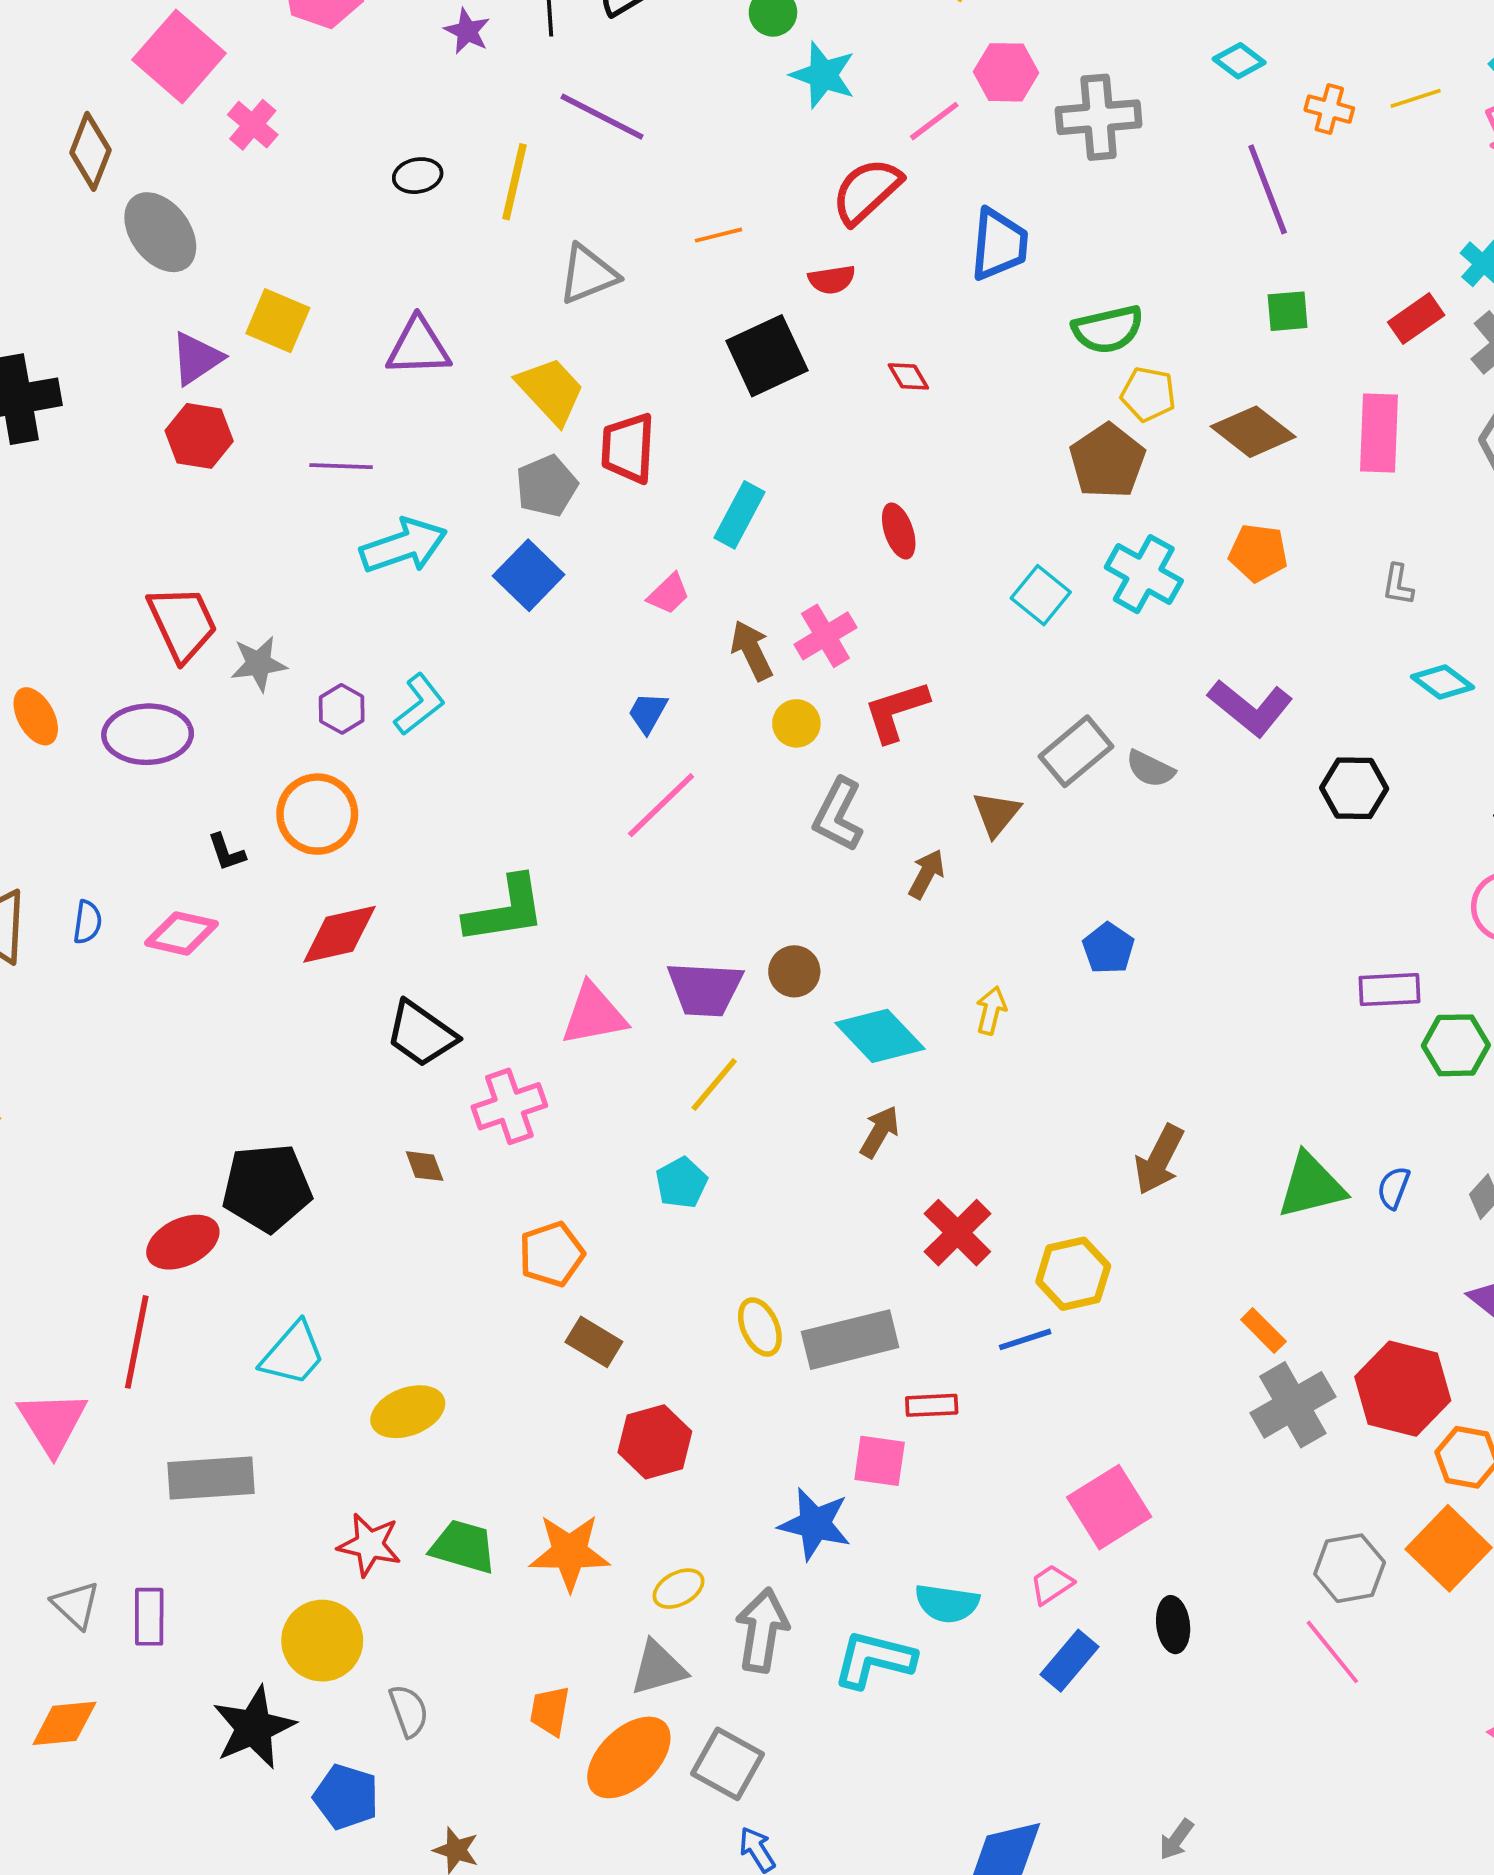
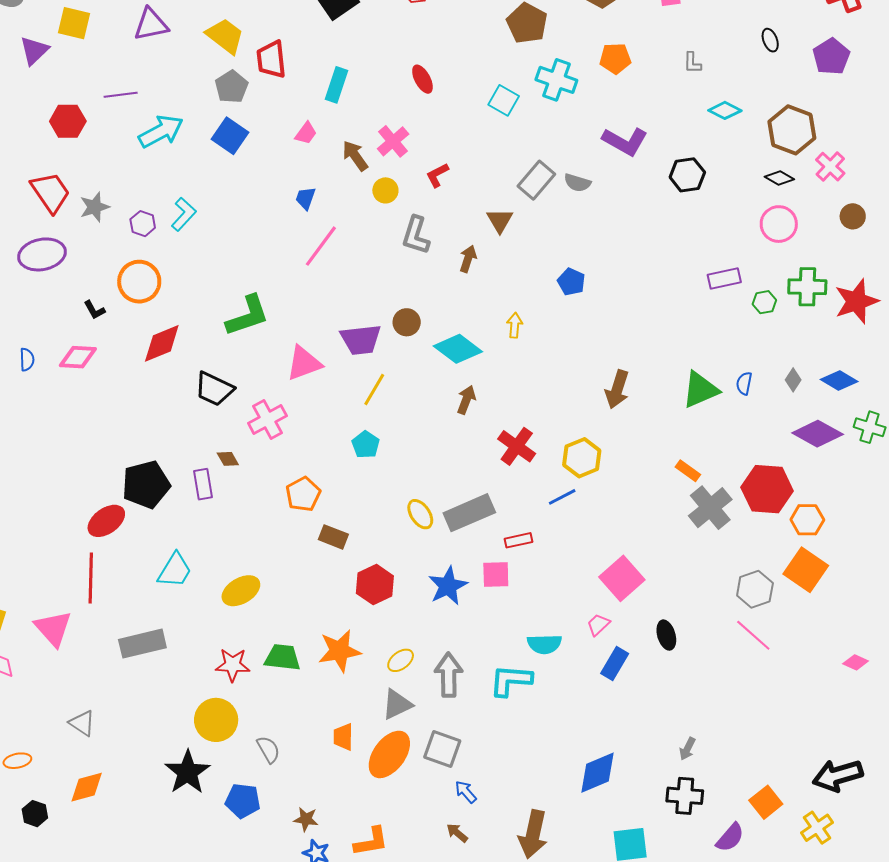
red hexagon: (199, 436) -> (68, 121), moved
red L-shape: (896, 711) -> (437, 175), size x0.7
green hexagon: (1456, 1045) -> (764, 302), size x0.7
blue star: (815, 1524) -> (448, 586), moved, turned -30
purple rectangle: (149, 1617) -> (203, 484), moved

